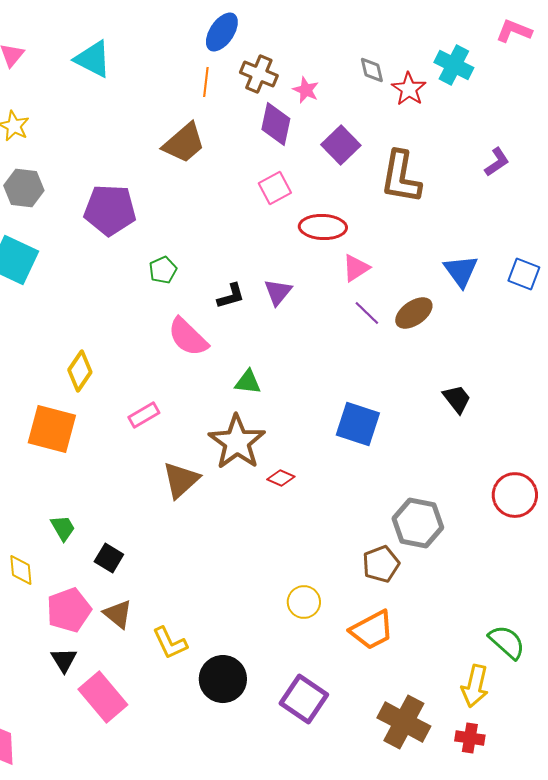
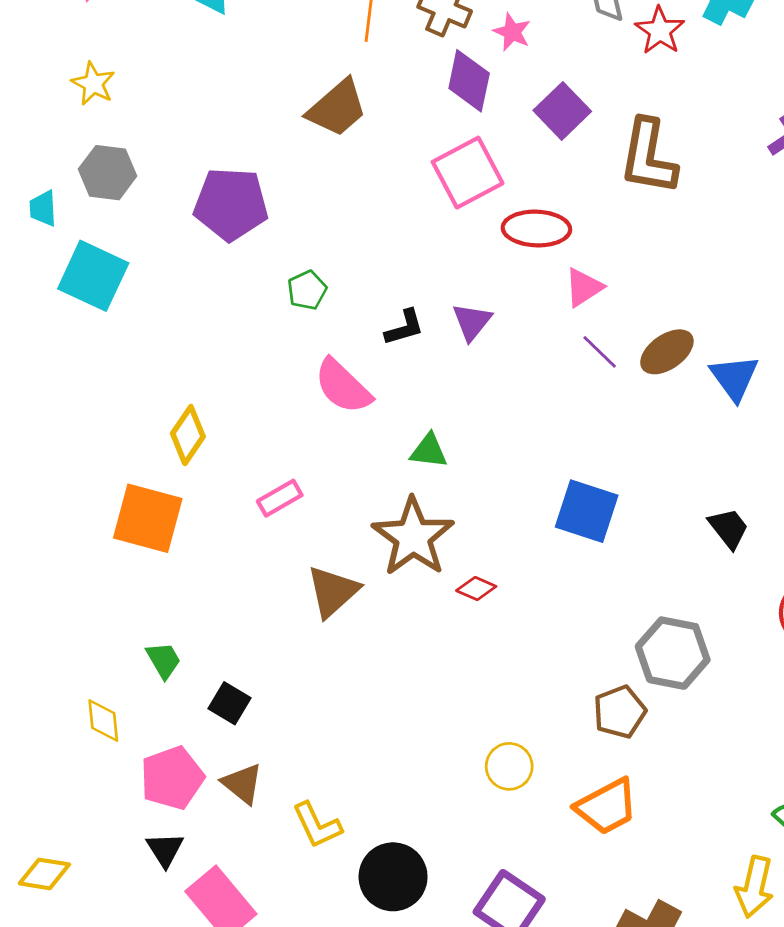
pink square: (275, 188) -> (468, 173), size x1.5
blue triangle: (461, 271) -> (734, 378), moved
black trapezoid: (457, 399) -> (729, 528), moved

